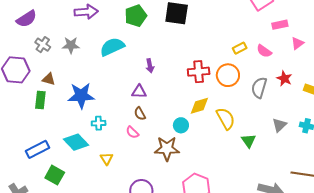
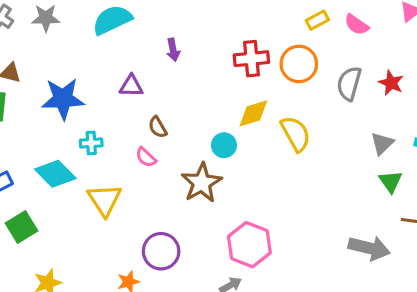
red star: (284, 78) -> (391, 83), moved
purple triangle: (139, 92) -> (131, 86), moved
green triangle: (248, 141) -> (391, 181), moved
brown star: (167, 149) -> (202, 183), turned -30
yellow triangle: (107, 159) -> (105, 200), size x1.6
green square: (55, 175) -> (21, 227), turned 30

